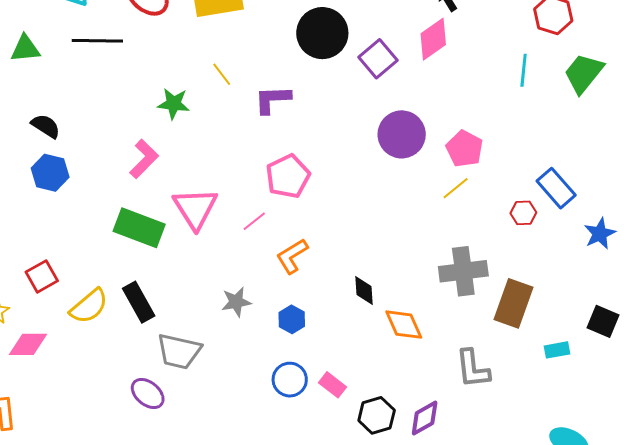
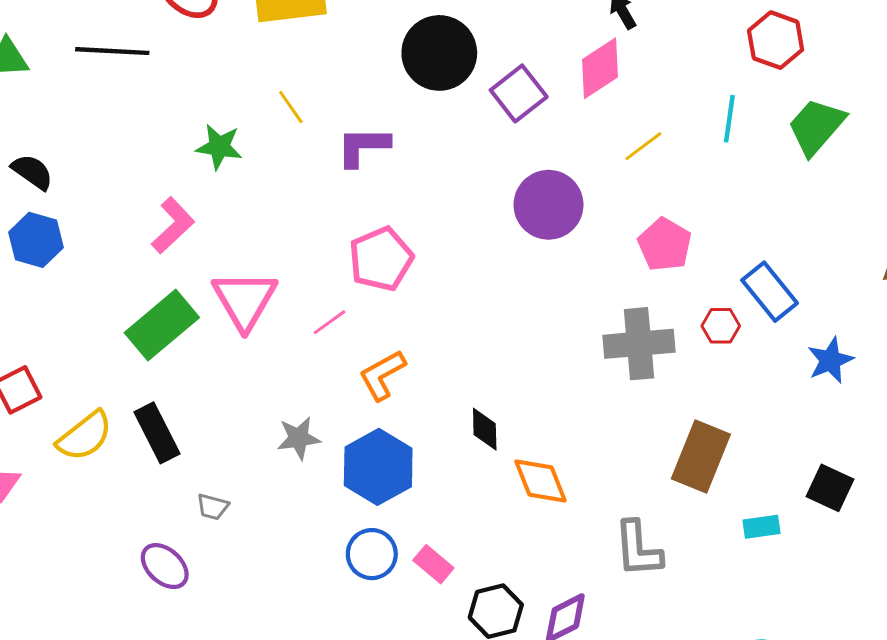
pink pentagon: (465, 149) -> (665, 245), moved
yellow line: (456, 188) -> (643, 146), moved
green rectangle: (139, 228) -> (162, 325), turned -63
gray cross: (463, 271) -> (639, 344), moved
blue hexagon: (292, 319) -> (378, 467), size x1.8
gray trapezoid: (179, 351) -> (213, 507), size x0.5

